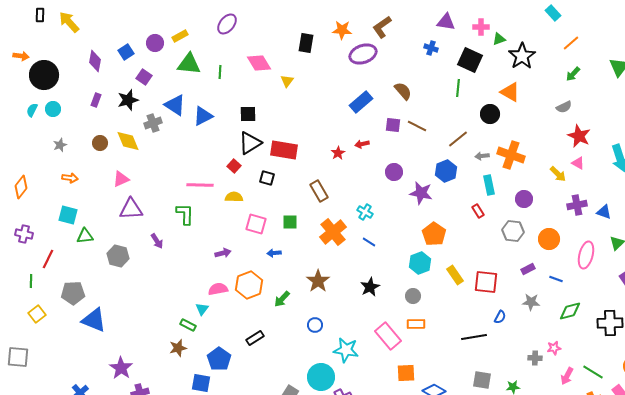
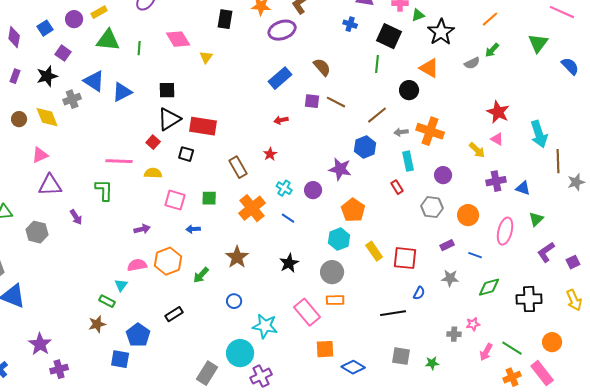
gray semicircle: (564, 107) -> (472, 63), moved
red star: (338, 153) -> (270, 154), moved
purple circle: (394, 172) -> (313, 190), moved
gray circle: (413, 296) -> (332, 272), size x1.5

